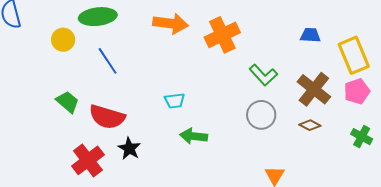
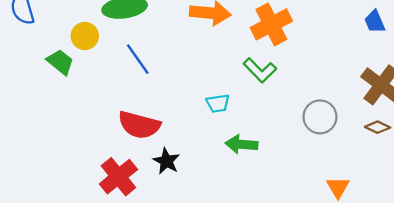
blue trapezoid: (310, 35) -> (375, 22), turned -115
green L-shape: (263, 75) -> (260, 70), moved
green trapezoid: (67, 102) -> (60, 62), moved

